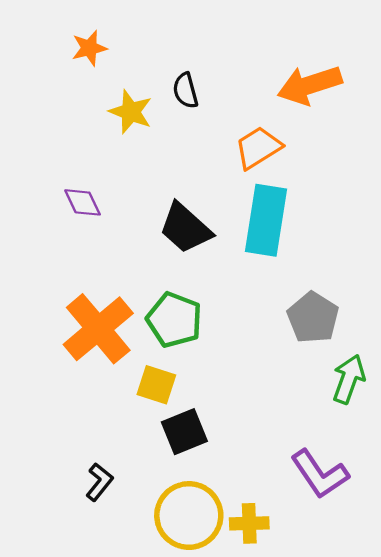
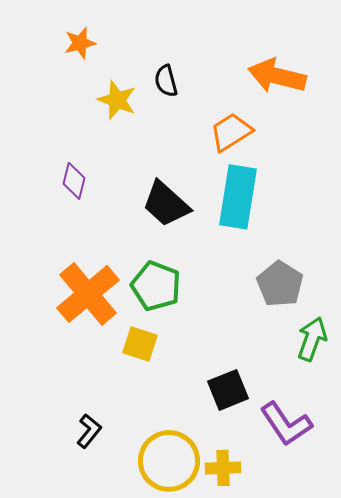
orange arrow: (310, 85) -> (277, 76), turned 32
purple diamond: (83, 202) -> (74, 181), turned 39
black square: (184, 432) -> (228, 390), moved

